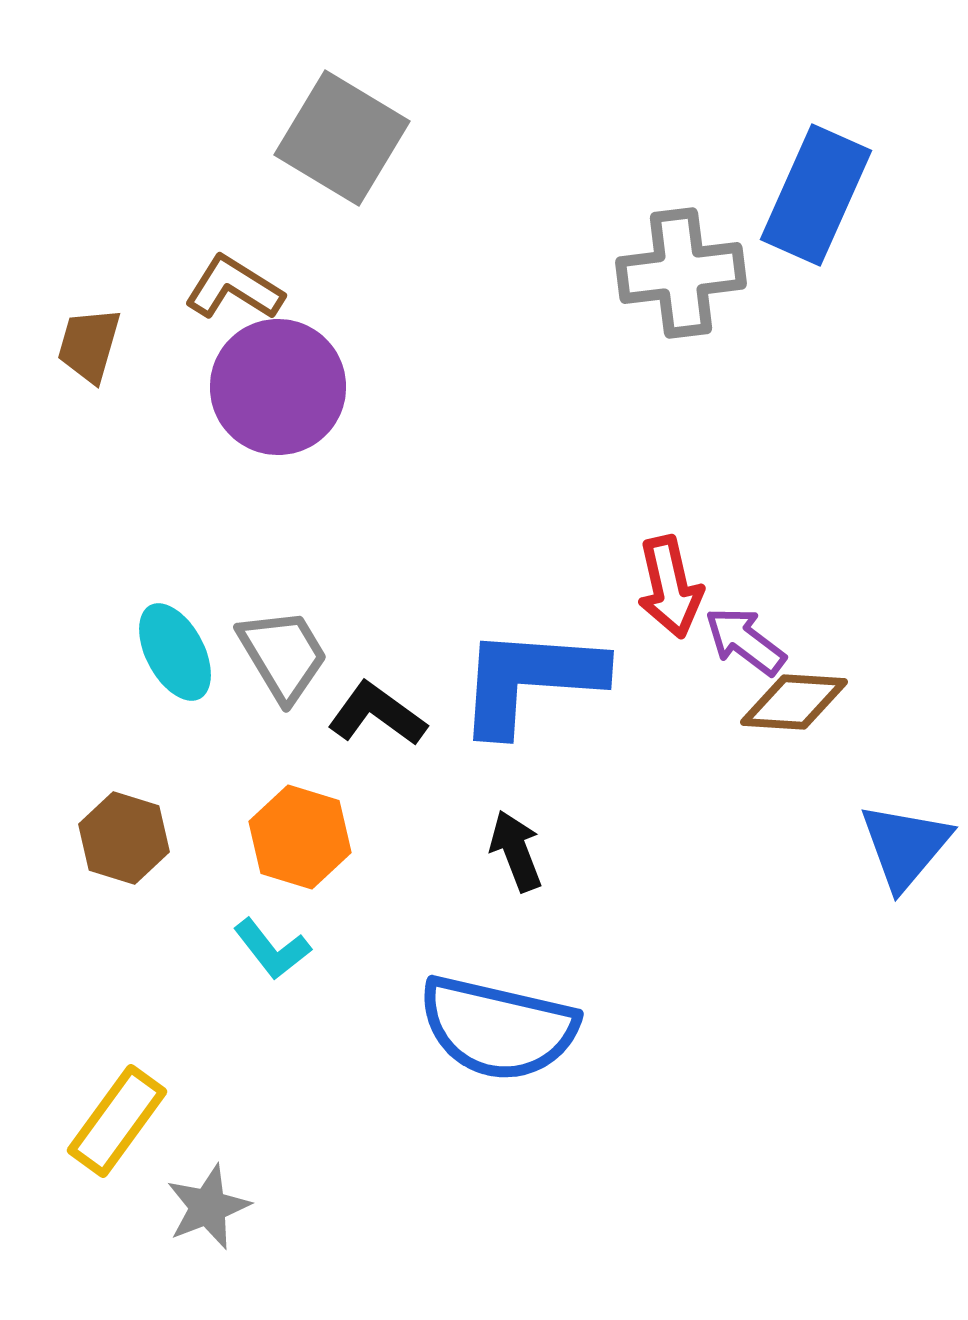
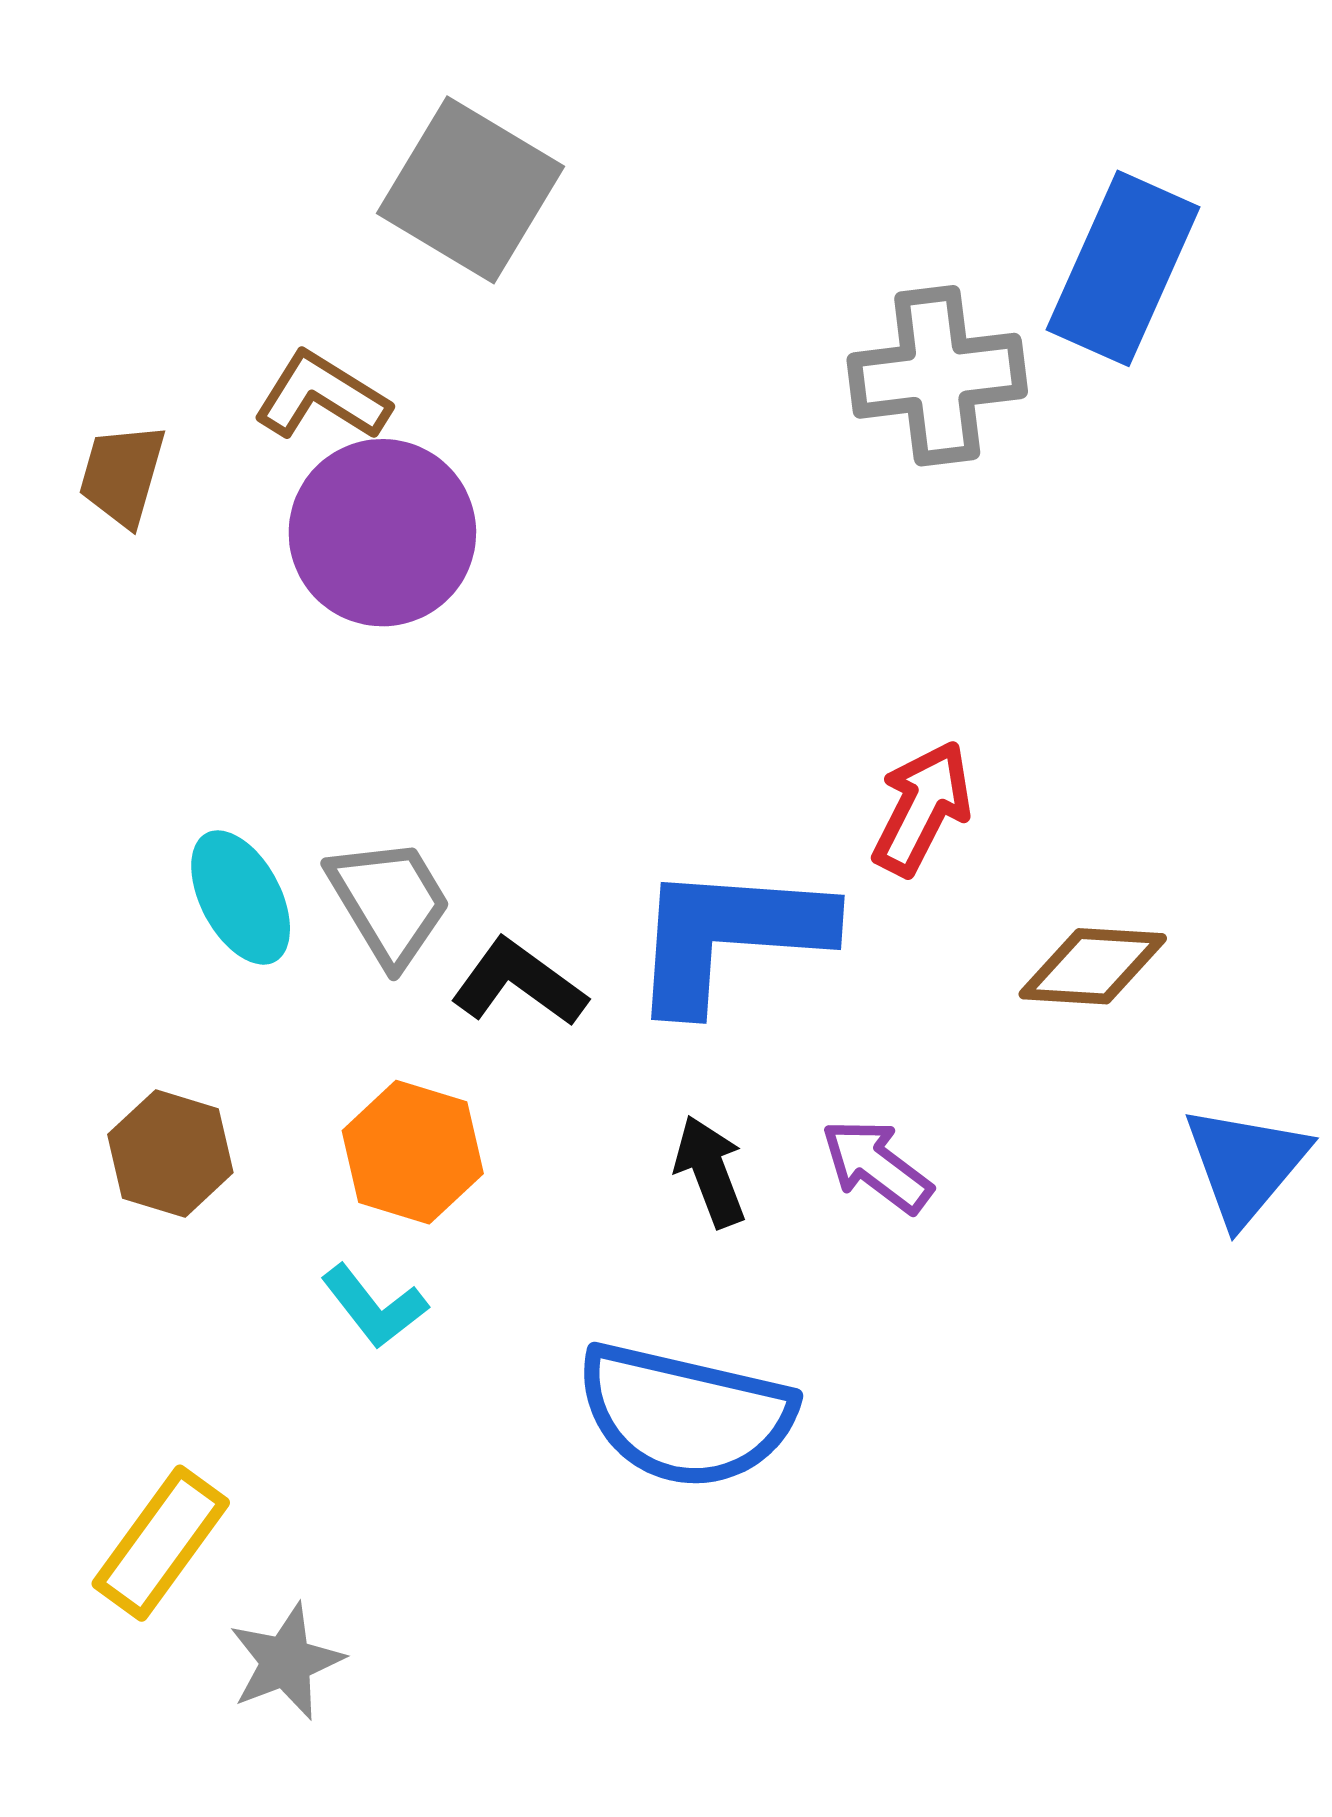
red arrow: (670, 587) -> (922, 808), turned -140
purple arrow: (745, 641) -> (877, 1166), moved

